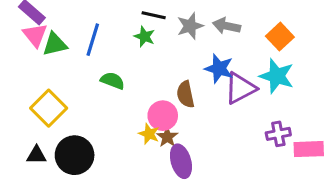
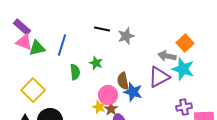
gray arrow: (227, 26) -> (167, 56), moved
pink triangle: (35, 35) -> (24, 42), turned -30
green star: (144, 37) -> (96, 63), moved
blue star: (219, 68) -> (133, 92), moved
green semicircle: (113, 81) -> (75, 72), turned 63

